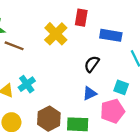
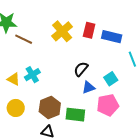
red rectangle: (81, 18) -> (89, 30), moved
black semicircle: (92, 64) -> (81, 69), moved
cyan square: (121, 87) -> (111, 79), moved, turned 32

